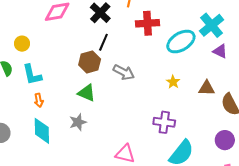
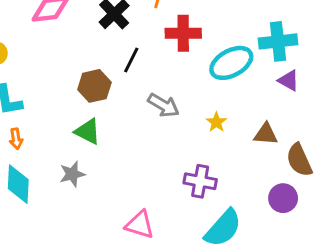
cyan cross: (212, 25) -> (278, 41), turned 30
black line: (103, 42) -> (131, 60), moved
gray arrow: (124, 72) -> (163, 105), moved
purple circle: (225, 140) -> (283, 198), moved

